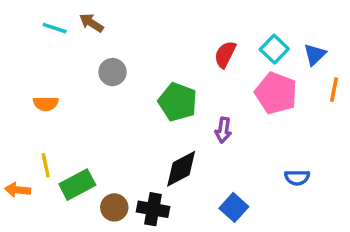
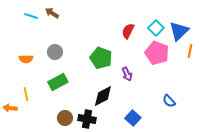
blue triangle: (315, 54) -> (179, 31), size x1.5
gray circle: (113, 72) -> (55, 52), moved
purple arrow: (223, 130) -> (127, 74), turned -32
blue semicircle: (297, 178) -> (169, 101), turned 48
green rectangle: (77, 185) -> (58, 82), moved

